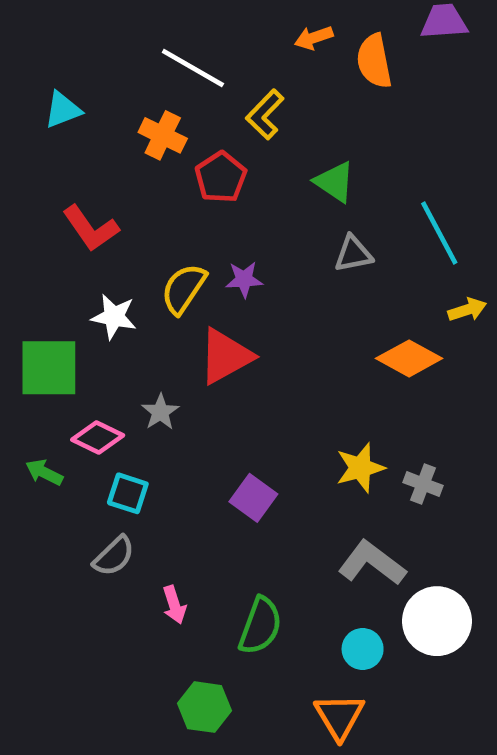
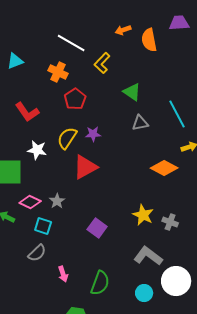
red pentagon: (221, 177) -> (75, 99), moved
gray star: (160, 412) -> (57, 201), moved
yellow star: (360, 468) -> (143, 215), turned -30

